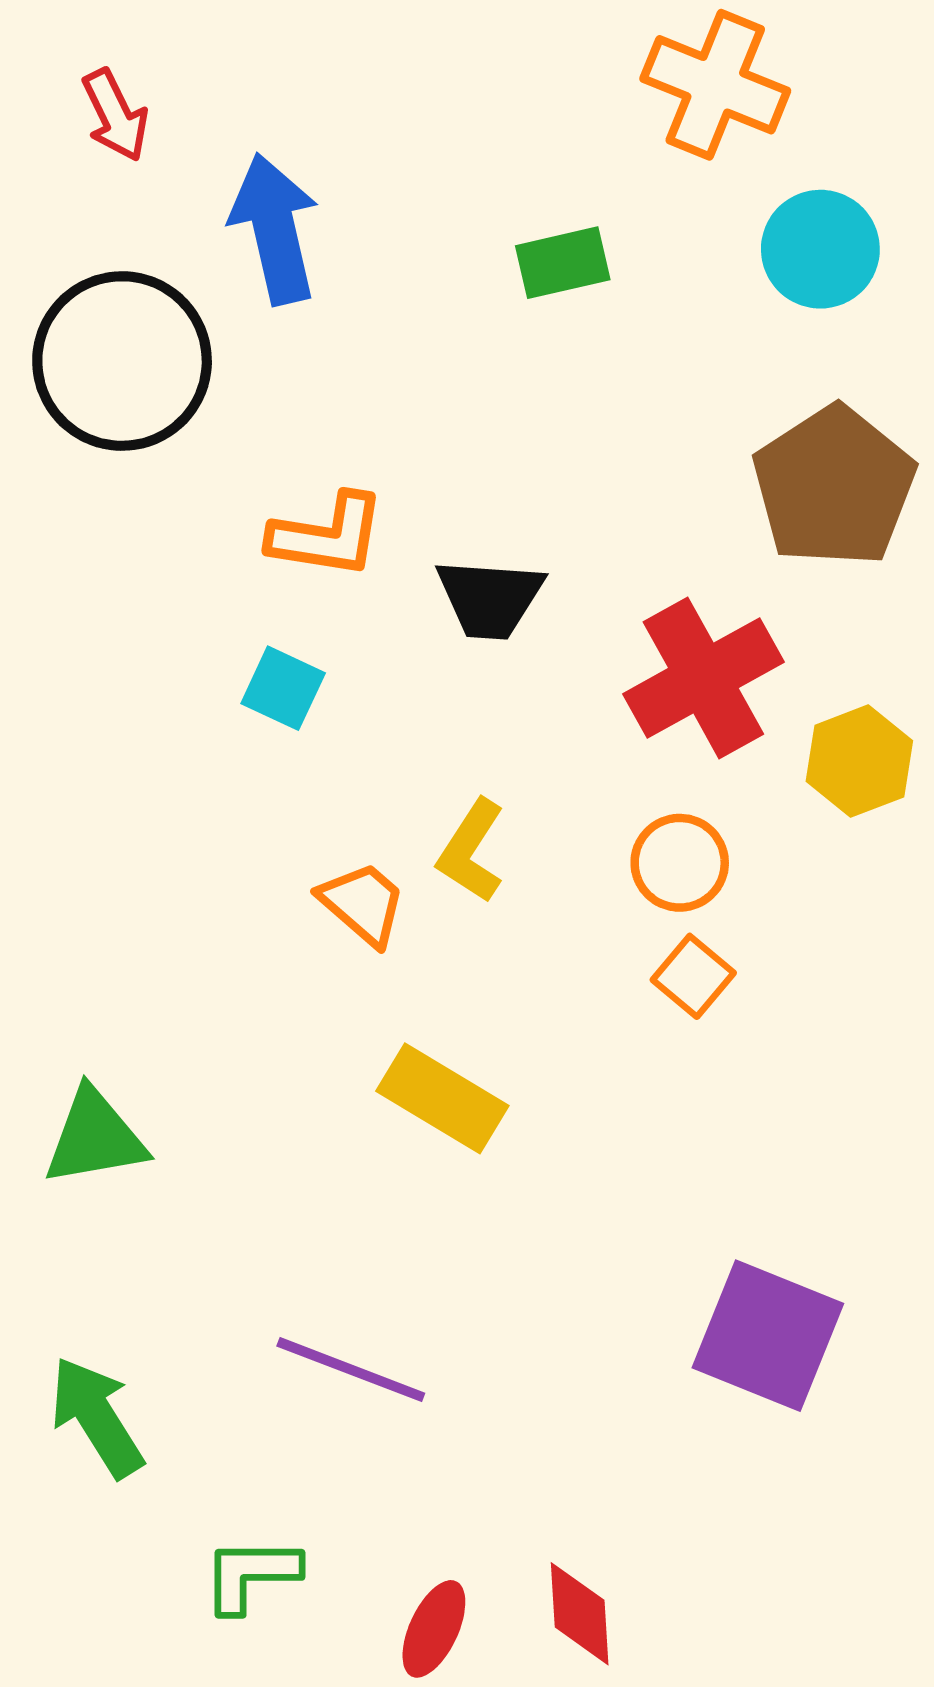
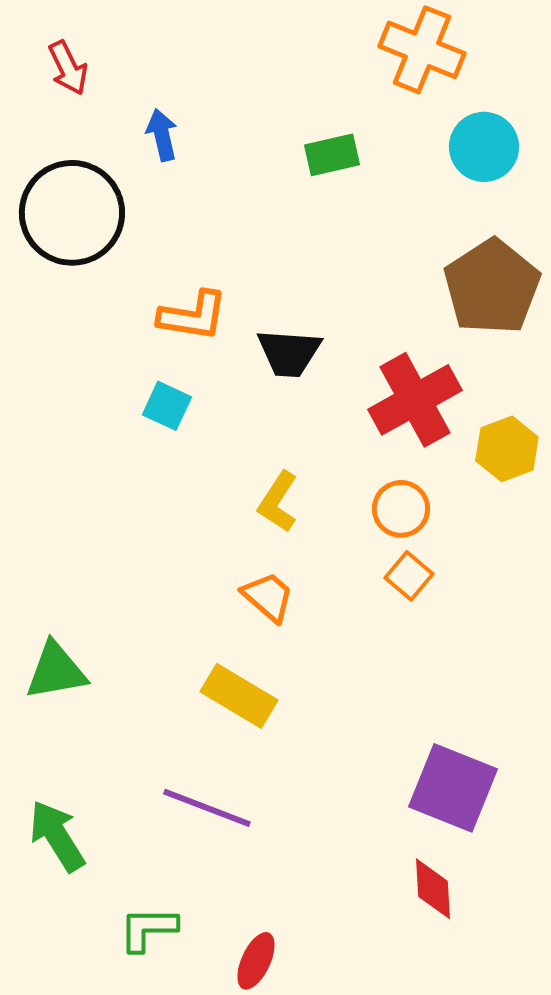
blue arrow: (275, 229) -> (162, 135), size x0.6
orange trapezoid: (363, 903) -> (268, 597), moved
yellow rectangle: (442, 1098) -> (239, 696), moved
red diamond: (580, 1614) -> (433, 889), moved

